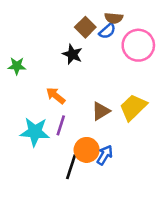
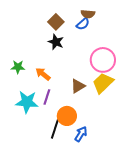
brown square: (85, 27) -> (56, 22), moved
pink circle: (138, 45) -> (103, 60), moved
green star: (17, 66) -> (18, 67), moved
blue arrow: (105, 155) -> (81, 134), moved

